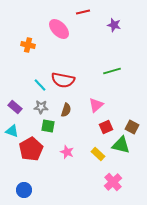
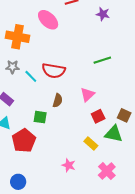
orange cross: (28, 45) -> (18, 37), size x1.6
gray star: (41, 107) -> (13, 67), moved
pink star: (67, 152) -> (69, 165), moved

